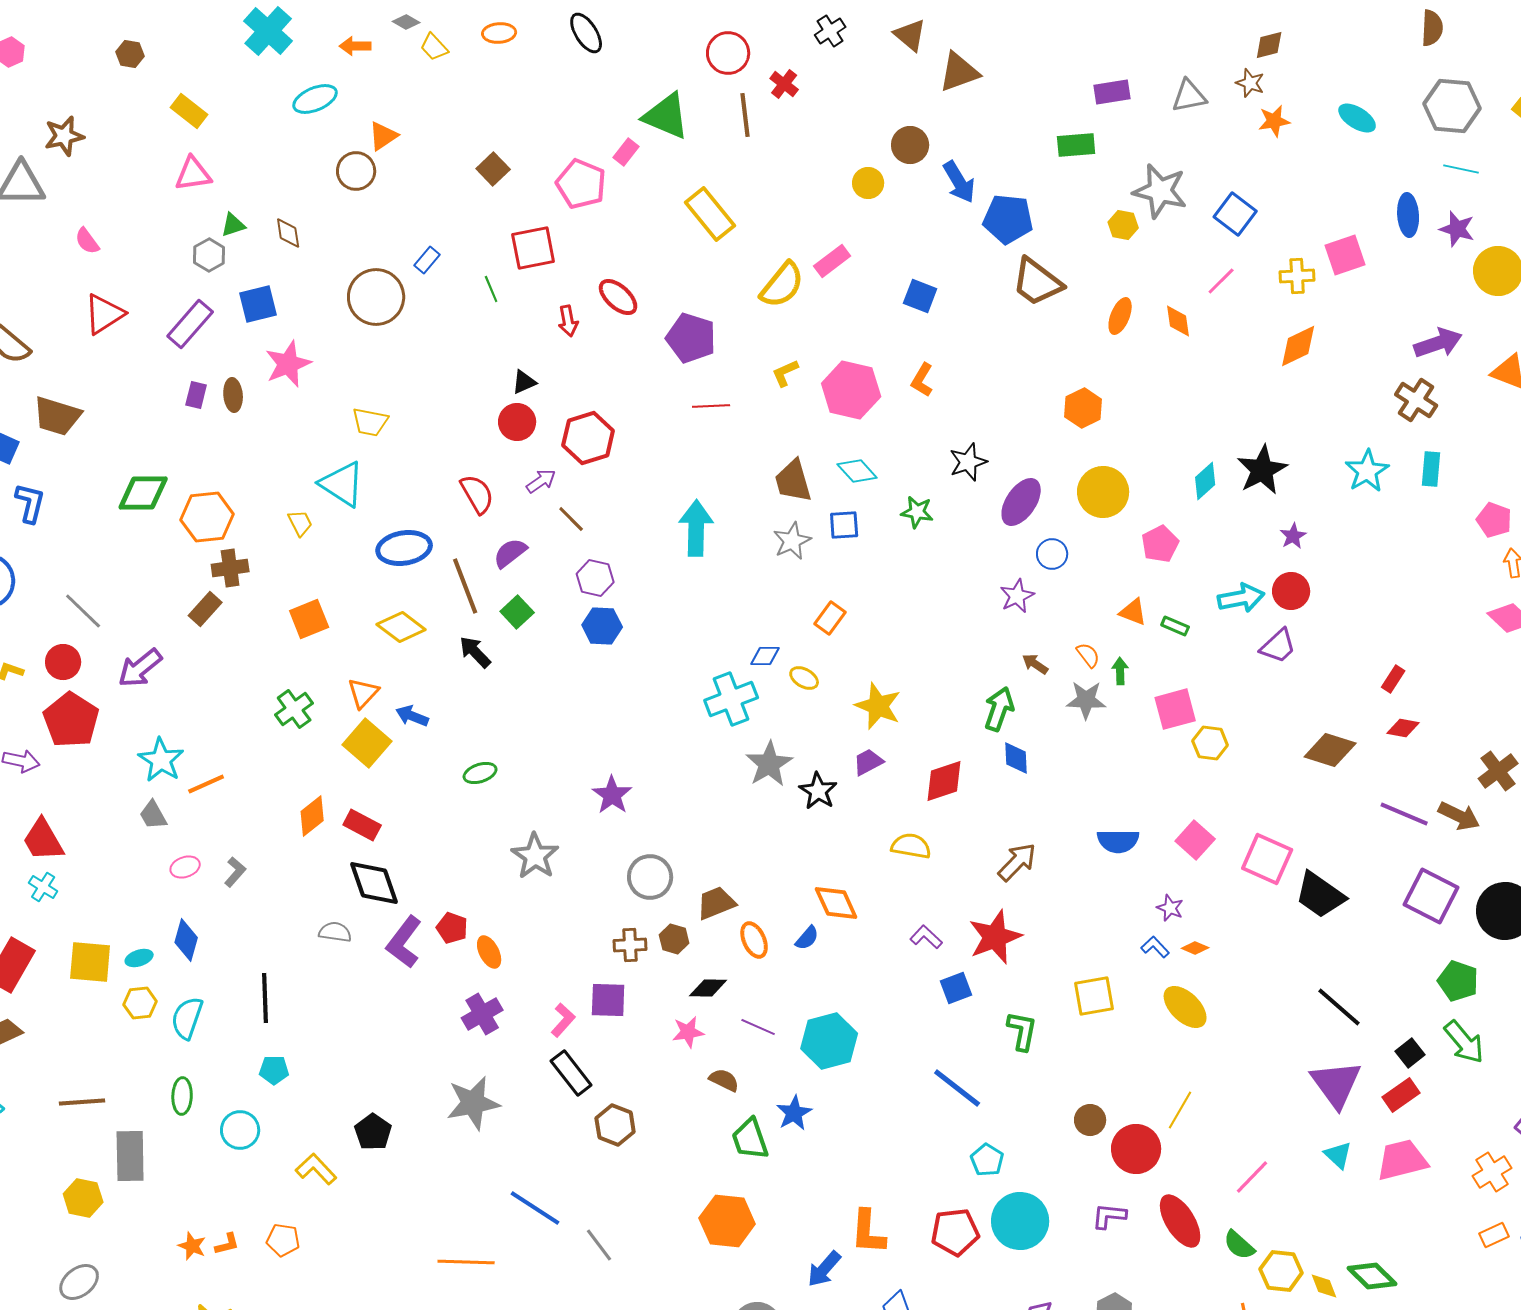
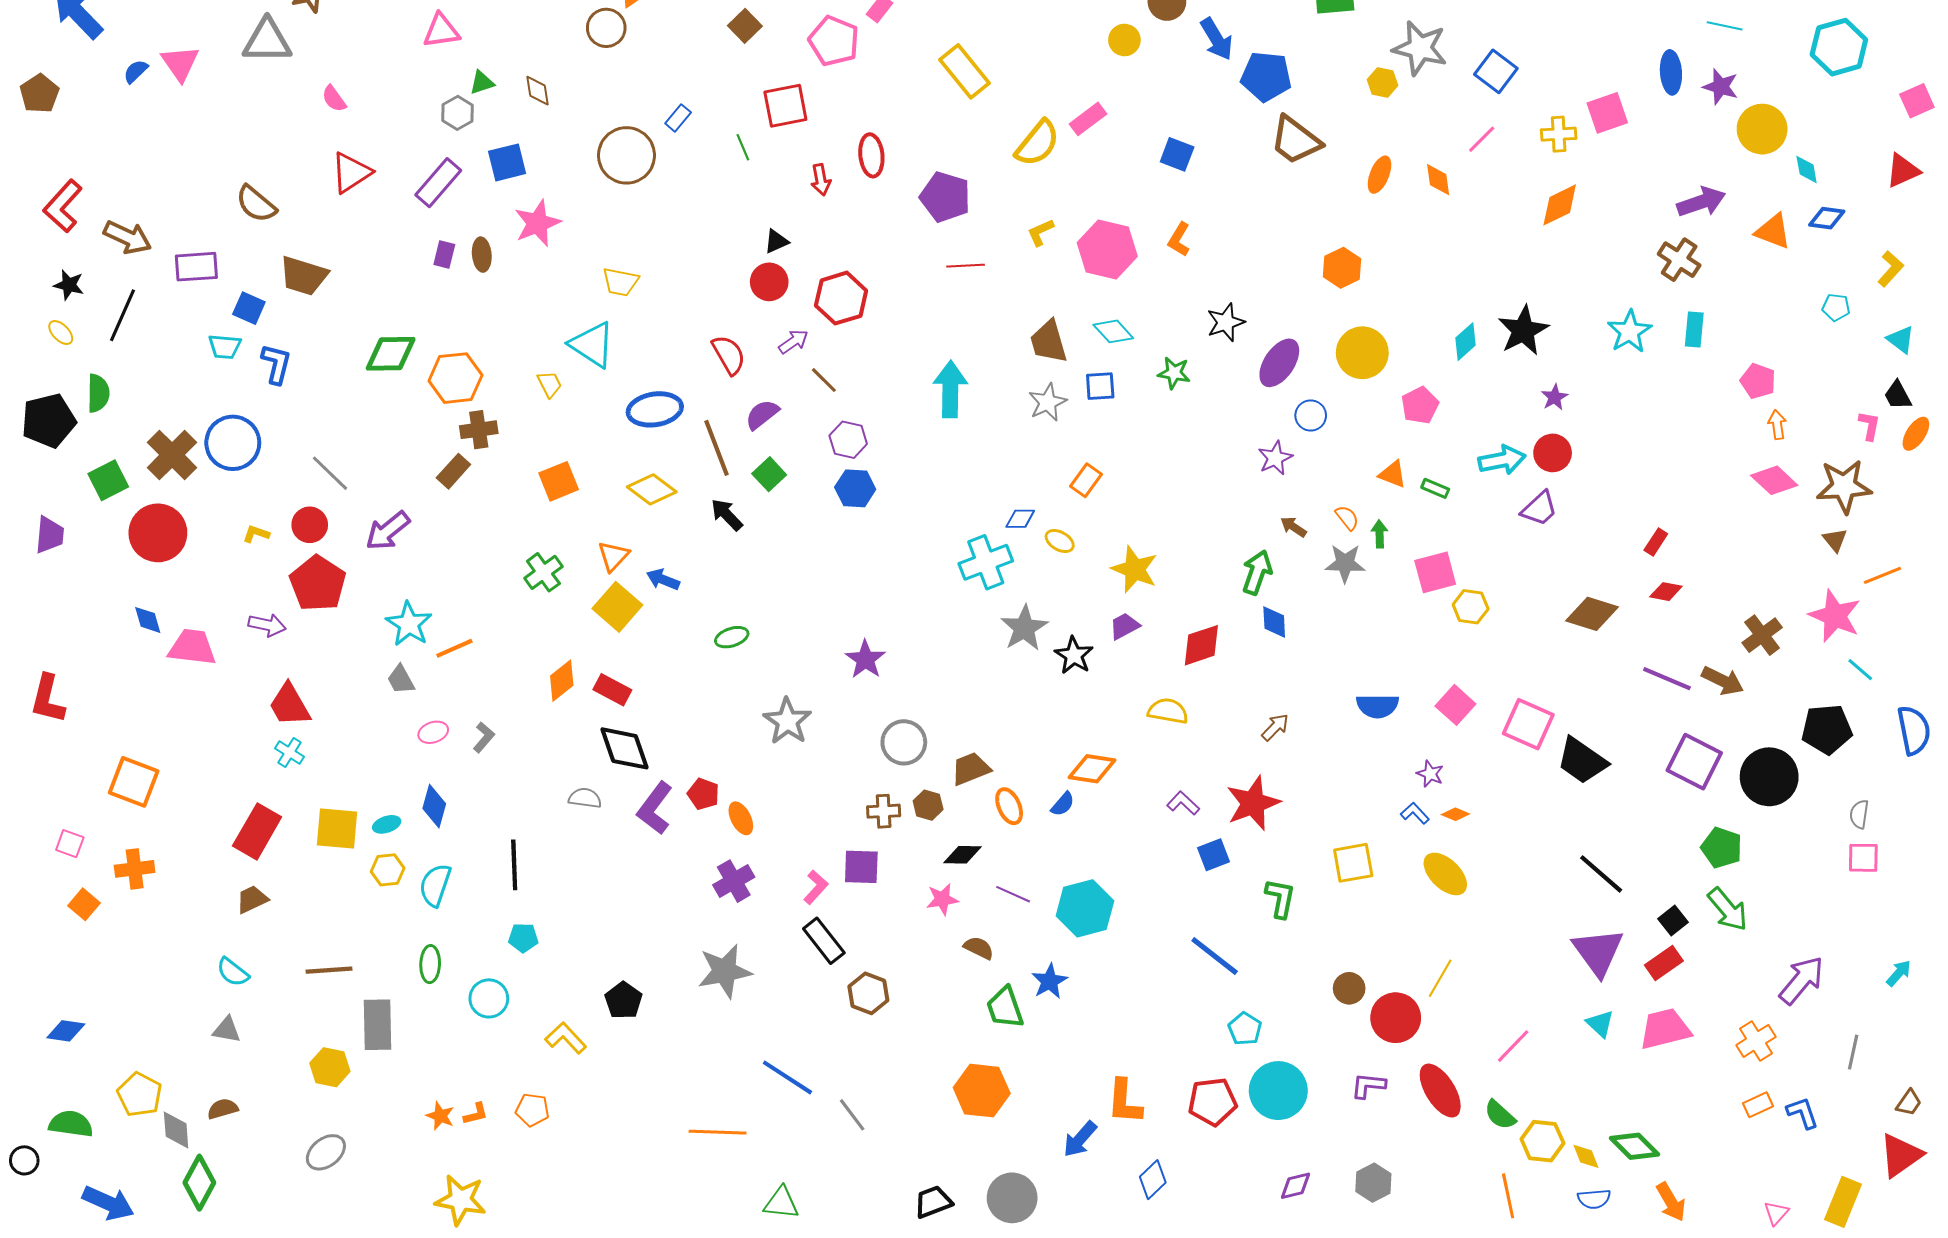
red ellipse: (618, 297) -> (871, 155), turned 42
brown arrow: (1017, 862) -> (1275, 727), size x0.7
orange diamond: (836, 903) -> (1092, 769), turned -57

